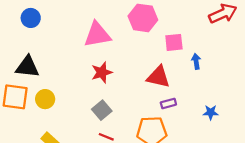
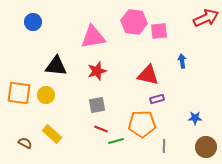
pink square: (174, 42) -> (159, 31), moved
black triangle: (27, 67) -> (56, 66), moved
gray square: (102, 110) -> (97, 105), turned 30
blue star: (211, 112) -> (195, 118), moved

